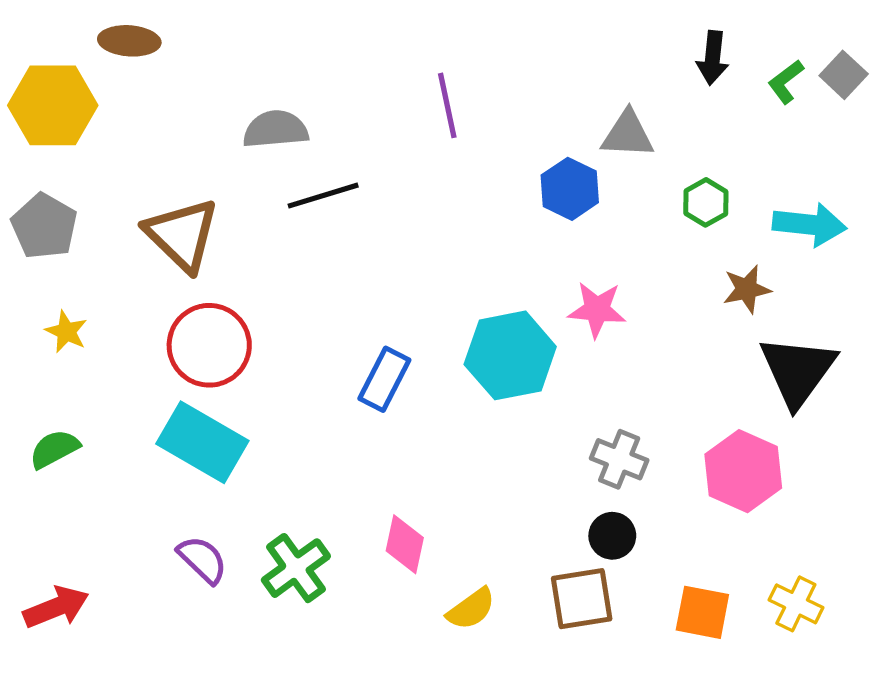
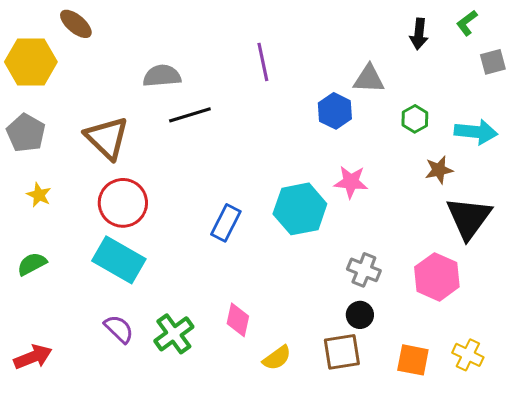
brown ellipse: (129, 41) -> (76, 24), turned 36
gray square: (844, 75) -> (493, 62), moved, turned 32
green L-shape: (786, 82) -> (467, 23), moved

